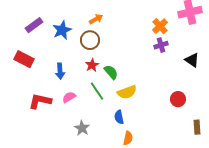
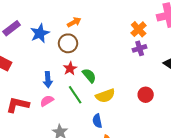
blue arrow: (60, 71) -> (48, 80), moved
red circle: (178, 99) -> (146, 95), moved

